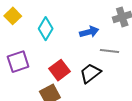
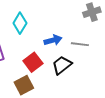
blue arrow: (89, 32) -> (53, 40), moved

